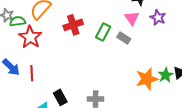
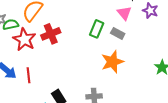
red cross: (73, 25) -> (51, 34), moved
orange star: (147, 79) -> (112, 62), moved

